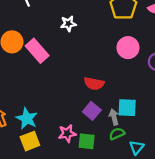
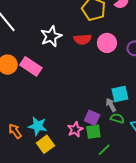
white star: (68, 24) -> (51, 36), size x1.5
red semicircle: (94, 84) -> (83, 39), moved
purple square: (92, 111) -> (92, 118), moved
green semicircle: (117, 134) -> (117, 118), turned 56

